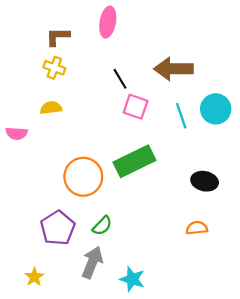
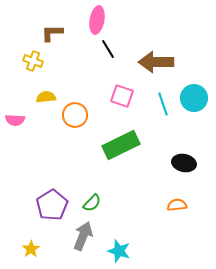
yellow cross: (54, 68) -> (33, 61), moved
black line: (120, 79) -> (108, 49), moved
orange circle: (83, 177) -> (75, 115), moved, size x0.7

